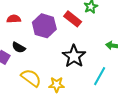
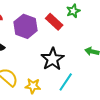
cyan line: (100, 76) -> (66, 82), moved

